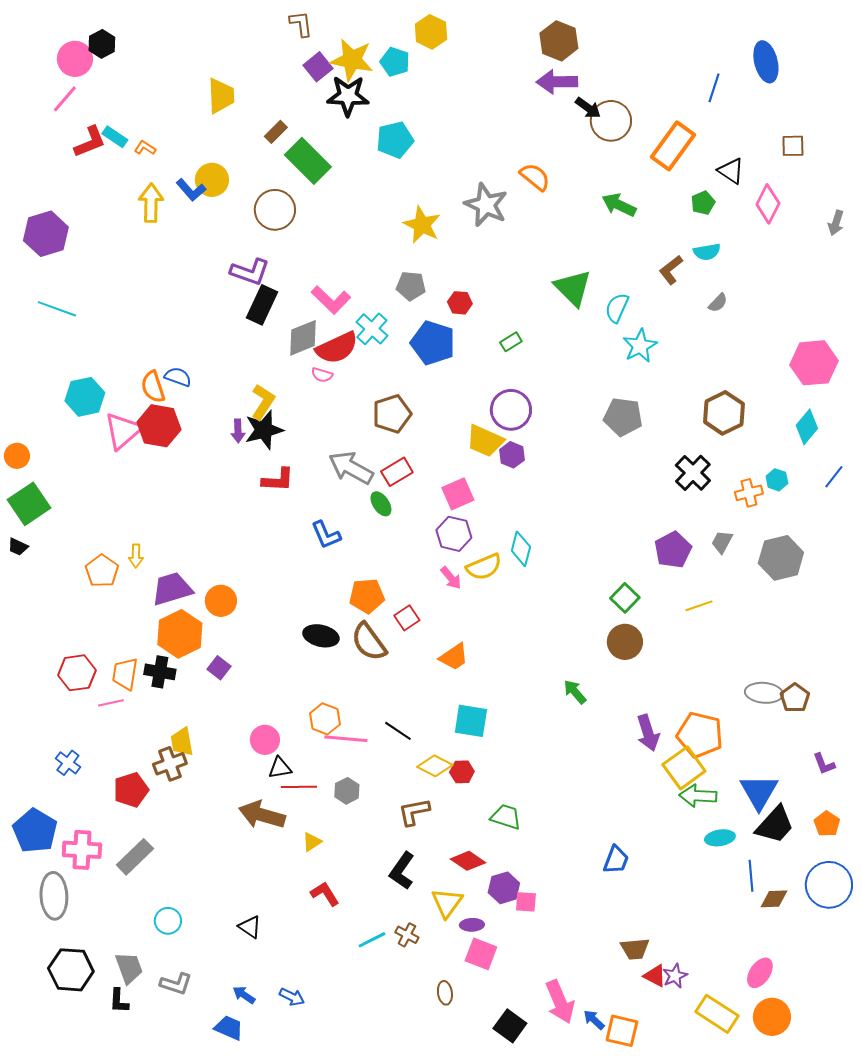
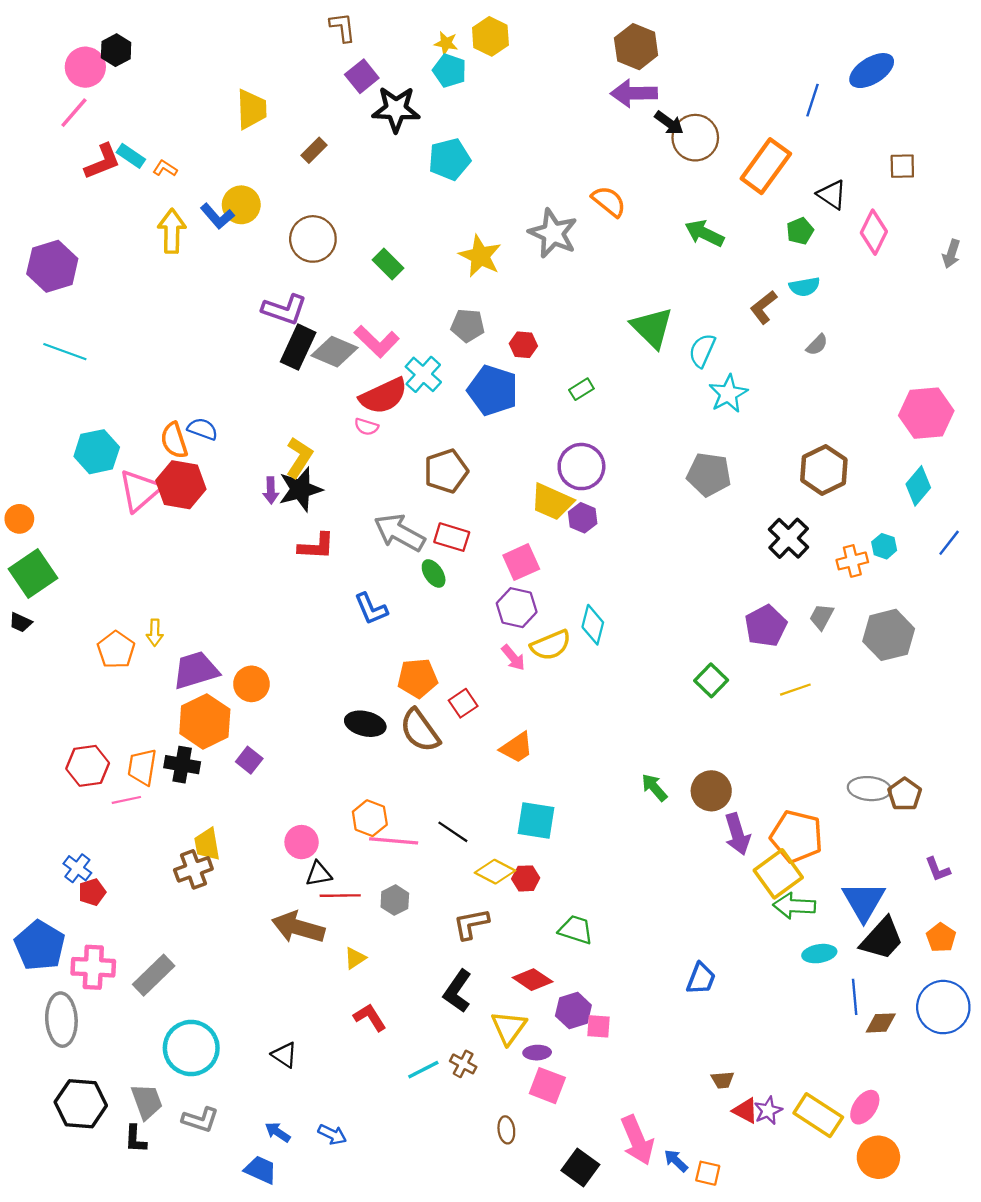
yellow star: (352, 60) -> (446, 43), moved, size x0.5
blue ellipse: (766, 62) -> (872, 71), turned 72
green rectangle: (308, 161) -> (388, 264), moved, size x0.6
gray diamond: (303, 338) -> (335, 352), moved, turned 45
red rectangle: (397, 472) -> (452, 537), turned 48
brown circle: (625, 642) -> (711, 791), moved
red pentagon: (131, 790) -> (92, 892), moved, size x0.7
cyan circle: (168, 921) -> (191, 1048), size x1.8
brown trapezoid: (635, 949) -> (723, 1080), size x0.7
yellow rectangle: (717, 1014) -> (818, 1115), moved
orange square: (622, 1031) -> (708, 1173), size x0.7

